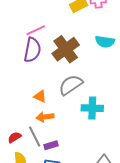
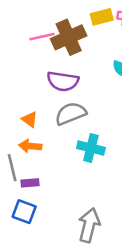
brown cross: (66, 49) -> (69, 37), moved
purple semicircle: (32, 50) -> (63, 81), moved, turned 75

